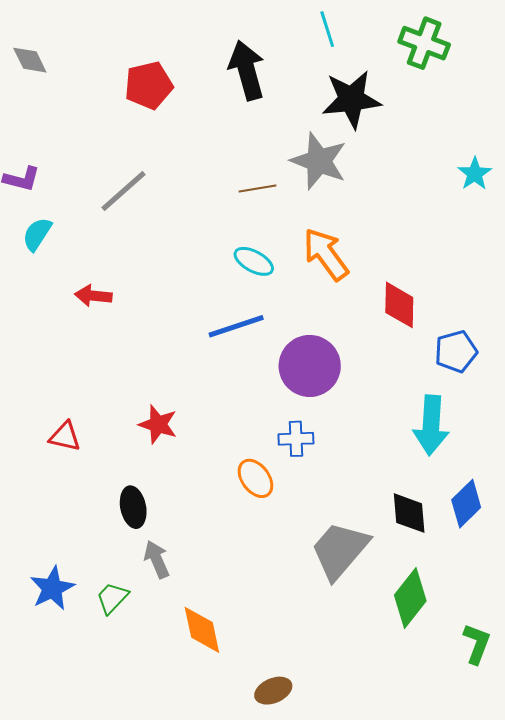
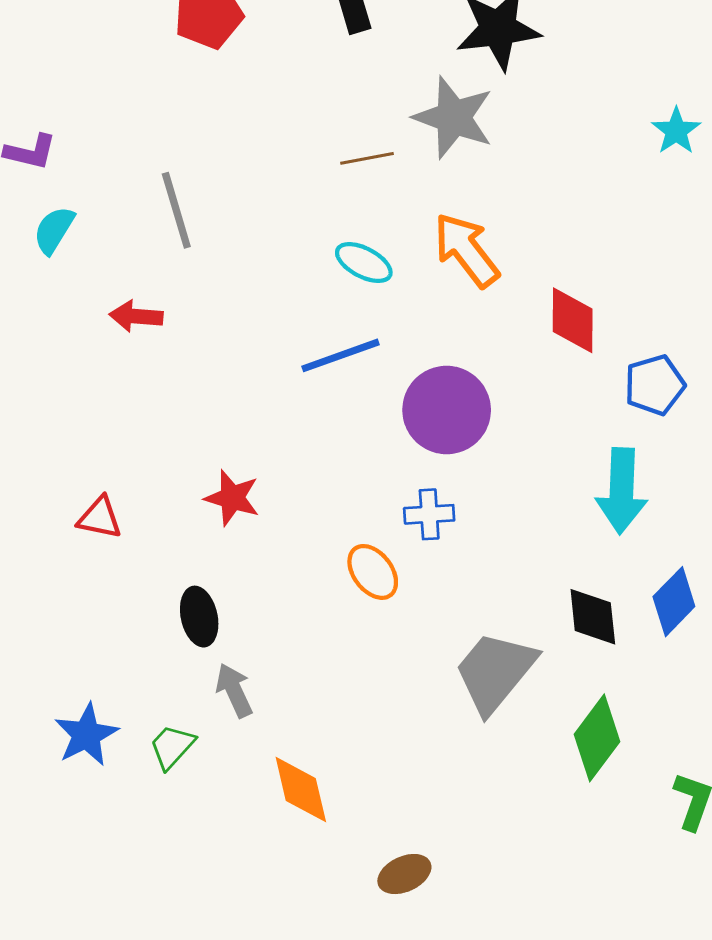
gray line: (123, 191) -> (176, 210), moved, turned -64

